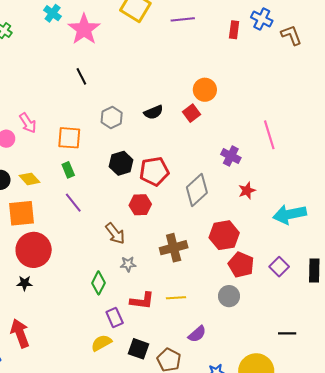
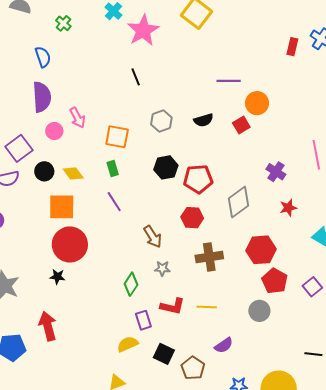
purple line: (183, 19) -> (229, 81), moved
red hexagon: (140, 205) -> (192, 218), moved

